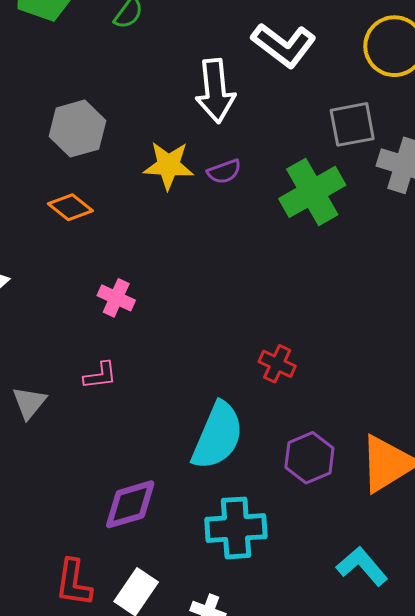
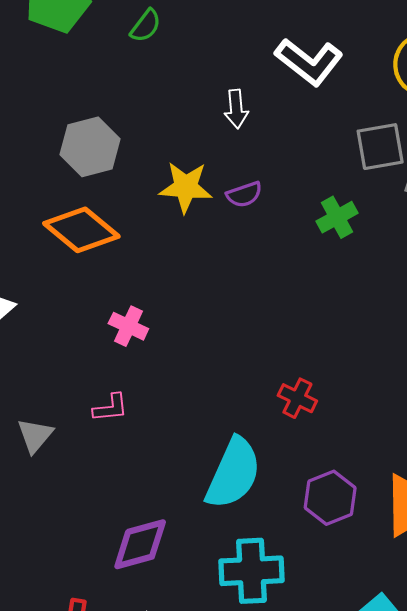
white arrow: (215, 91) -> (236, 109), size x0.6
green cross: (312, 192) -> (337, 217), size x0.6
orange diamond: (70, 207) -> (81, 230), size x1.6

